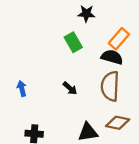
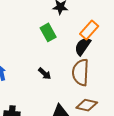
black semicircle: (112, 57) -> (83, 46), turned -72

